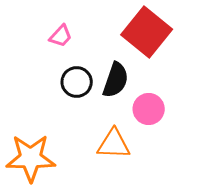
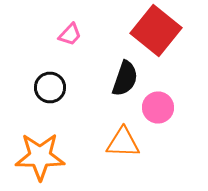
black circle: (77, 82) -> (50, 88), moved

